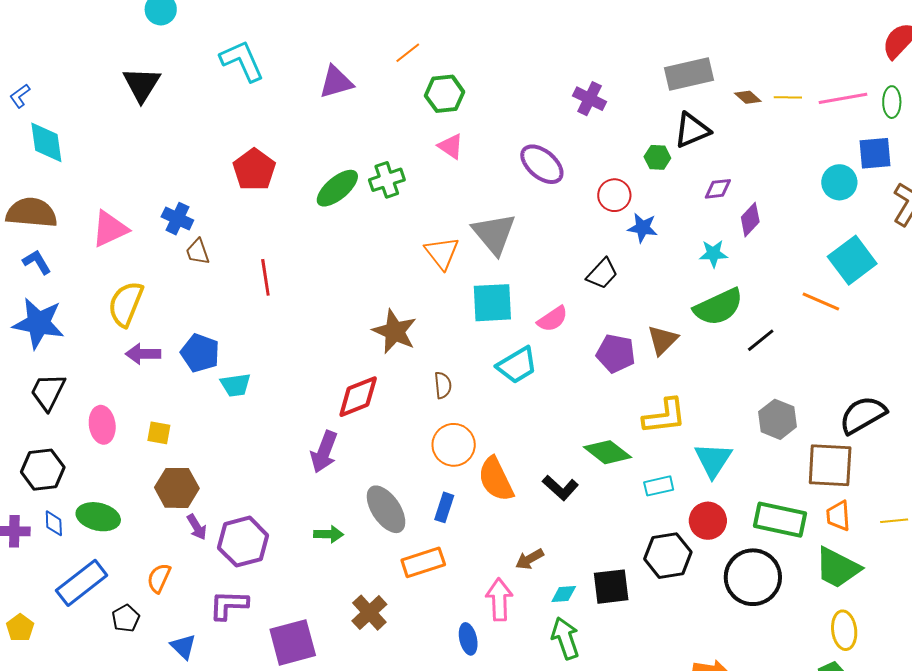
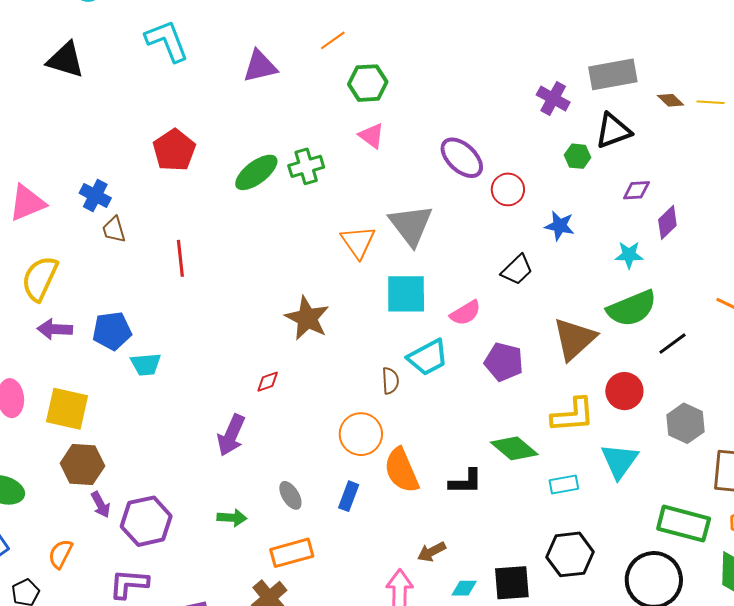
black triangle: (142, 84) -> (66, 60), turned -48
purple cross: (590, 99) -> (553, 99), moved
red circle: (614, 195) -> (508, 189), moved
brown triangle: (663, 340) -> (574, 339), size x1.4
blue pentagon: (200, 353) -> (112, 331), turned -30
purple pentagon: (616, 353) -> (504, 362), moved
brown semicircle: (443, 385) -> (390, 381), moved
red diamond: (358, 397) -> (268, 382), size x0.5
yellow square: (159, 433) -> (67, 409), size x1.8
black L-shape: (560, 488) -> (466, 482), turned -45
gray ellipse: (386, 509) -> (290, 495), size x0.6
red circle: (708, 521) -> (624, 391), moved
orange rectangle: (423, 562) -> (292, 553), moved

